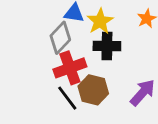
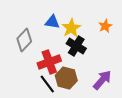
gray diamond: (60, 38) -> (24, 40), moved
black cross: (107, 46) -> (76, 46), turned 30

